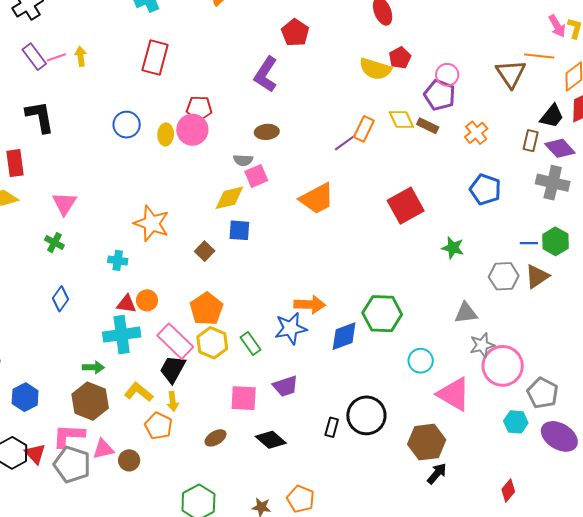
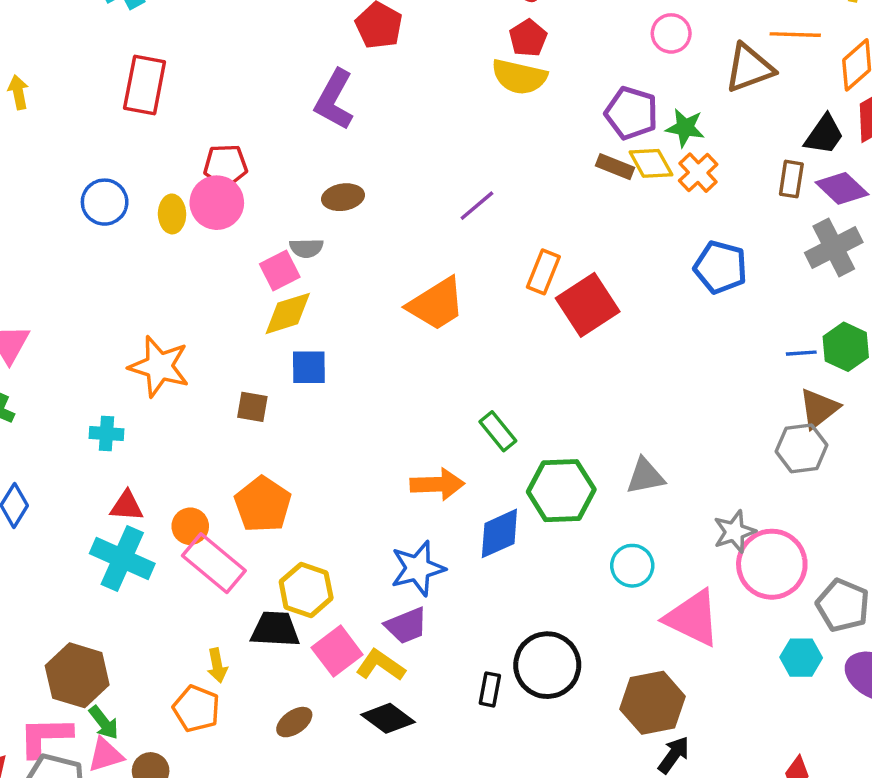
red pentagon: (400, 58) -> (528, 38), moved
brown triangle: (511, 74) -> (749, 68), turned 48
pink circle: (447, 75) -> (671, 33), moved
yellow diamond: (401, 119) -> (651, 163), moved
orange rectangle: (364, 129) -> (543, 272), moved
pink square: (256, 176) -> (280, 270), moved
gray cross: (553, 183) -> (834, 248), turned -36
green star: (453, 248) -> (685, 128), moved
brown square: (205, 251) -> (252, 407), turned -30
gray hexagon: (504, 276) -> (802, 448), moved
orange circle: (147, 300) -> (190, 526), moved
gray triangle: (466, 313) -> (645, 476), moved
blue star: (291, 328) -> (418, 568), moved
cyan cross: (122, 335) -> (122, 559), turned 36
yellow hexagon: (212, 343) -> (306, 590), moved
green rectangle: (250, 344) -> (498, 431), moved
green arrow: (93, 367) -> (104, 723), moved, turned 55
black trapezoid: (173, 369) -> (275, 629), moved, turned 68
yellow L-shape: (139, 392) -> (381, 665), moved
pink square: (244, 398) -> (337, 651), turned -36

